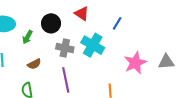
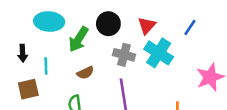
red triangle: (82, 13) -> (147, 26), moved, turned 35
green arrow: (27, 37) -> (78, 39), size x1.5

